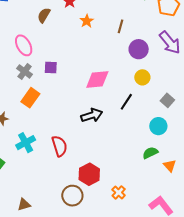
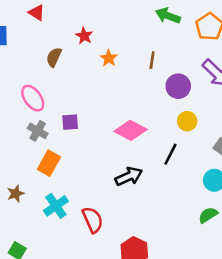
pink diamond: (97, 80) -> (131, 130), turned 40
cyan cross: (26, 143) -> (56, 206), moved

